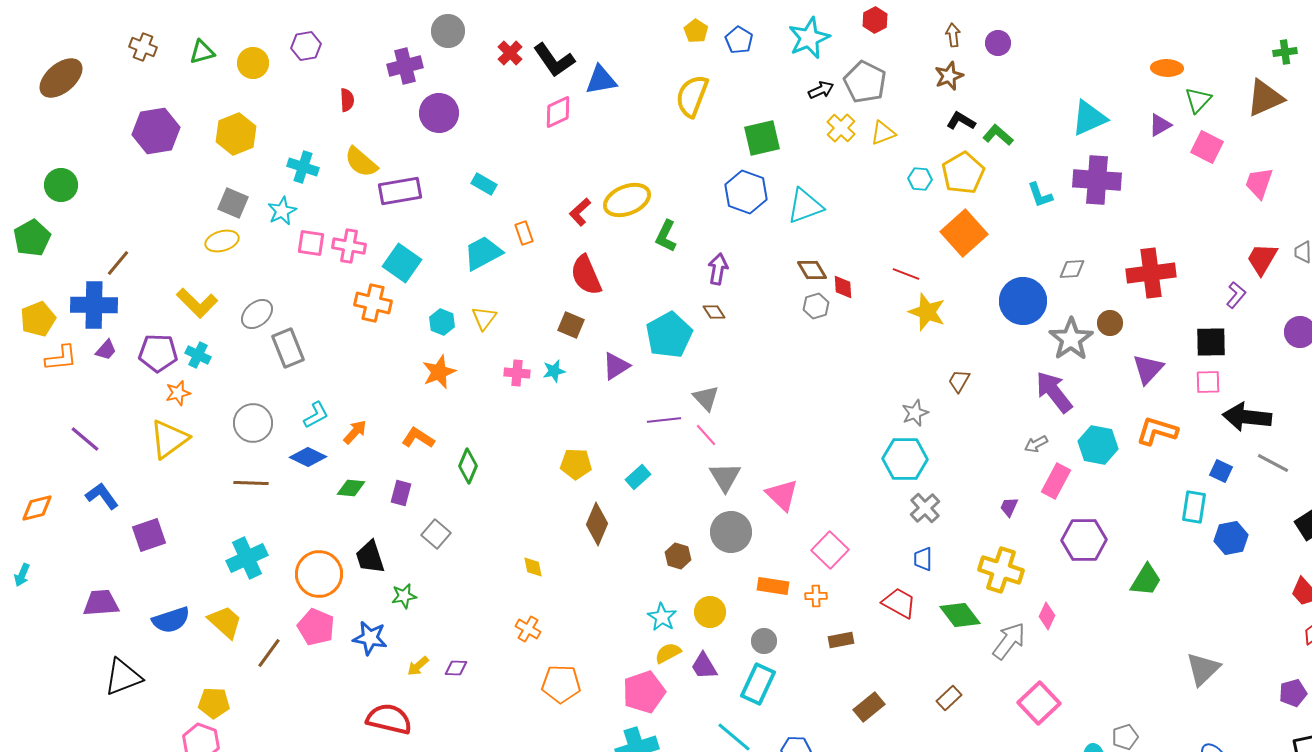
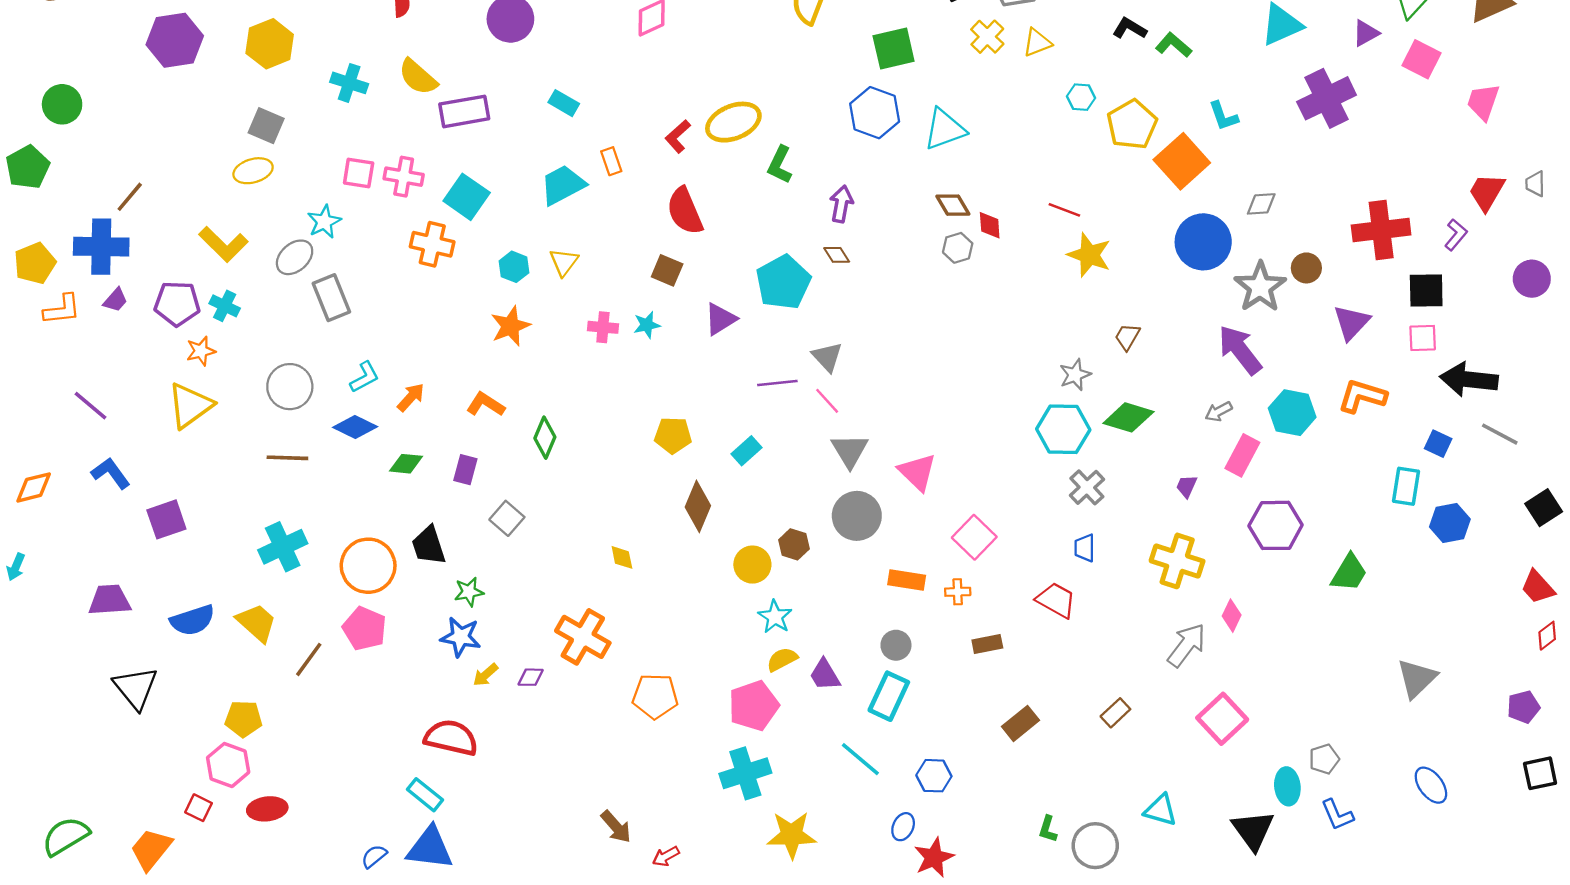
yellow pentagon: (963, 173) -> (1132, 124), moved
purple cross: (1097, 180) -> (1327, 98), moved, turned -30
cyan star: (282, 211) -> (324, 222), moved
orange square: (964, 233) -> (1182, 161), moved
red cross: (1151, 273) -> (1381, 230), moved
yellow circle: (710, 612) -> (752, 565), moved
green diamond: (960, 615) -> (1128, 417), moved, turned -36
orange cross: (528, 629) -> (583, 637), moved, size x1.8
blue star: (370, 638) -> (461, 637), moved
black triangle: (123, 677) -> (136, 688), turned -48

